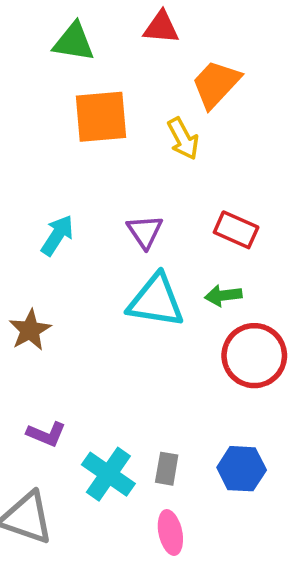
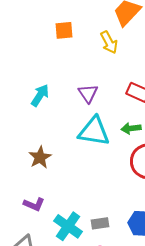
orange square: (101, 117) -> (64, 30), size x0.6
brown star: (30, 330) -> (40, 157), moved
gray rectangle: (167, 469) -> (100, 223), turned 72

